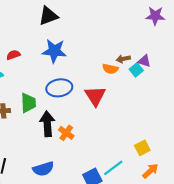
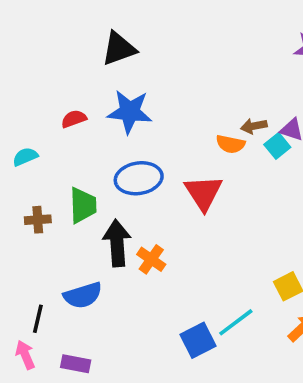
red semicircle: (13, 55) -> (74, 119), moved
blue semicircle: (43, 169) -> (83, 295), moved

